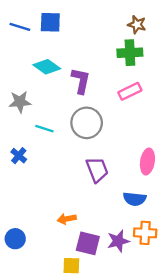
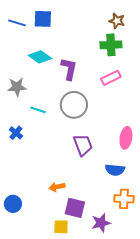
purple star: (118, 241) -> (101, 223), moved

